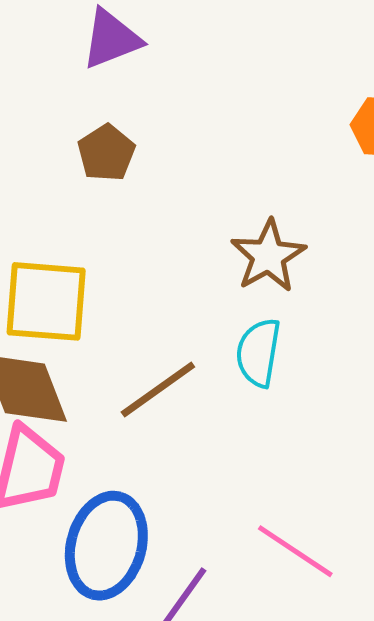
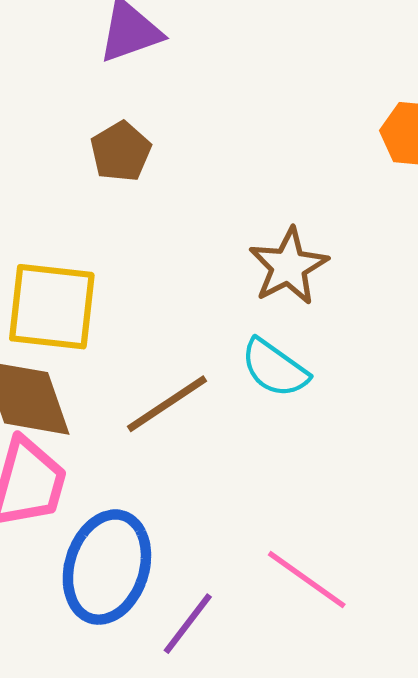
cyan semicircle: (258, 353) -> (275, 368), turned -66

